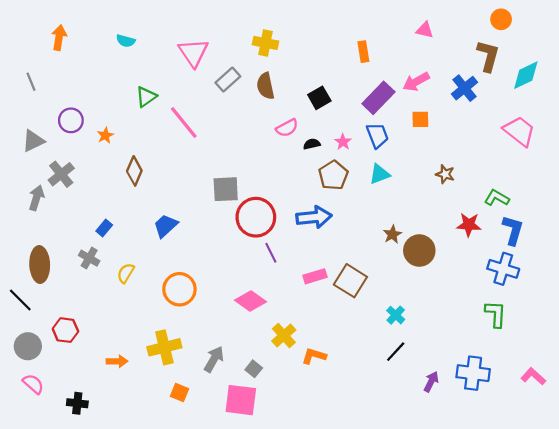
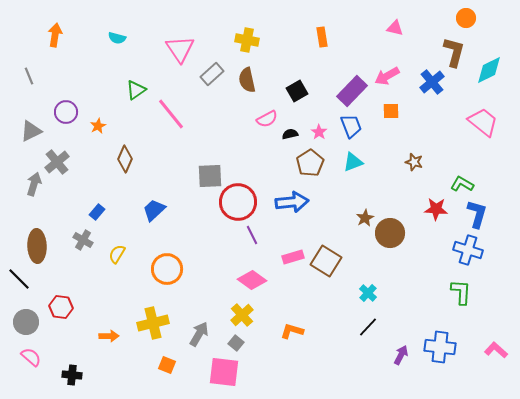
orange rectangle: (363, 52) -> (322, 37), moved
pink diamond: (250, 301) -> (252, 280), moved
yellow cross: (284, 335) -> (242, 315), moved

